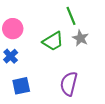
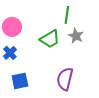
green line: (71, 16) -> (67, 15), turned 30

